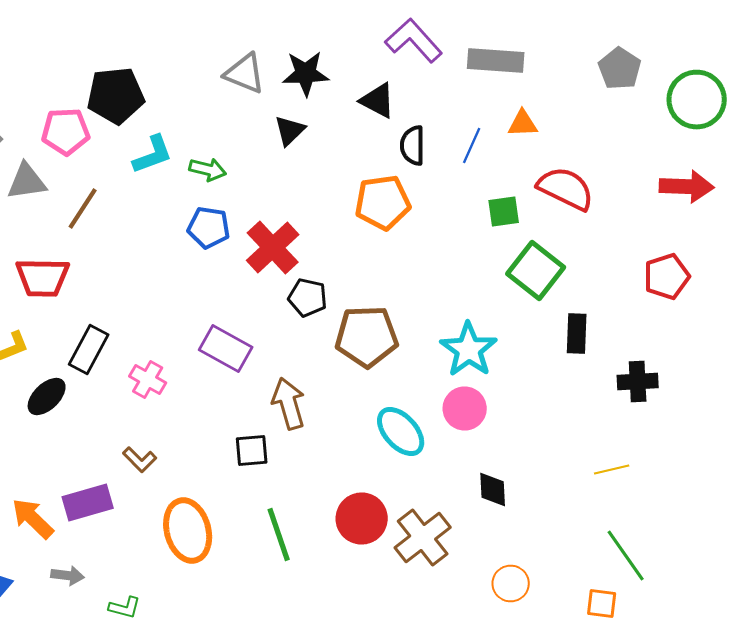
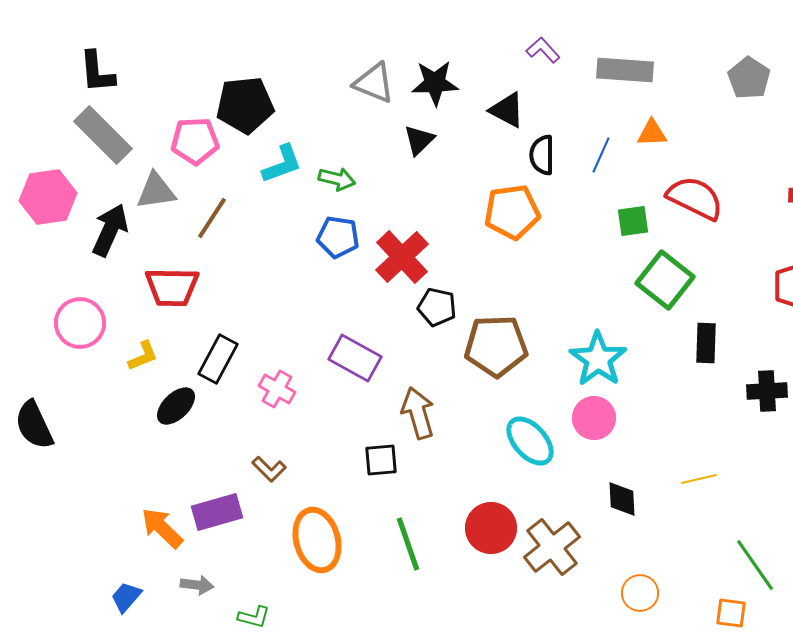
purple L-shape: (414, 40) -> (543, 50), size x0.6
yellow line: (612, 470) -> (699, 479), moved

